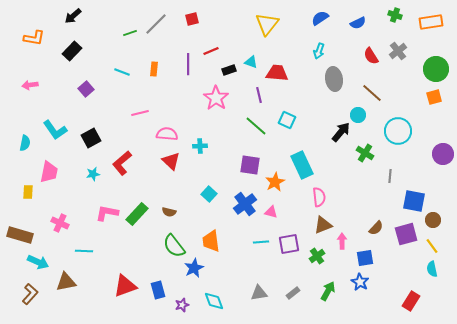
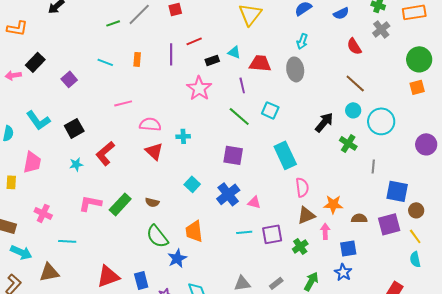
black rectangle: (72, 51) -> (35, 62), moved
gray cross: (398, 51) -> (381, 29), moved
gray ellipse: (334, 79) -> (295, 69), moved
cyan circle: (358, 115) -> (353, 110), moved
orange star: (275, 182) -> (333, 204), moved, turned 30
brown semicircle: (376, 228) -> (359, 218), turned -133

